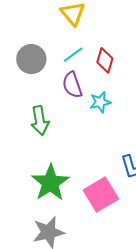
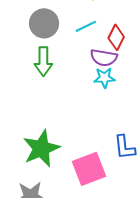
purple semicircle: (72, 85) -> (104, 58), moved, turned -72
green arrow: (40, 120) -> (43, 61), moved

